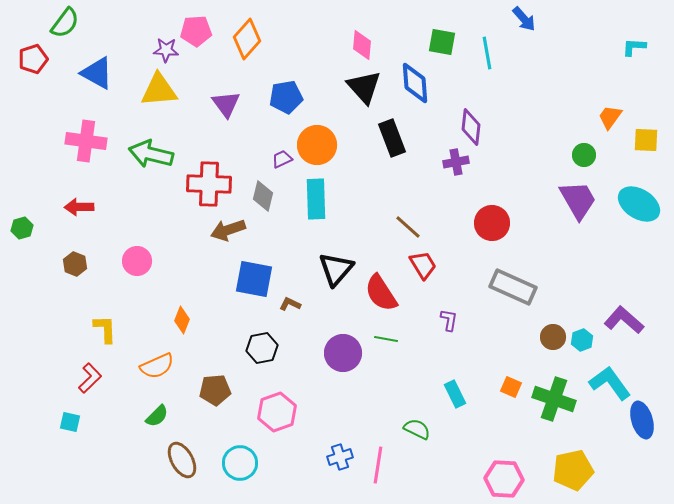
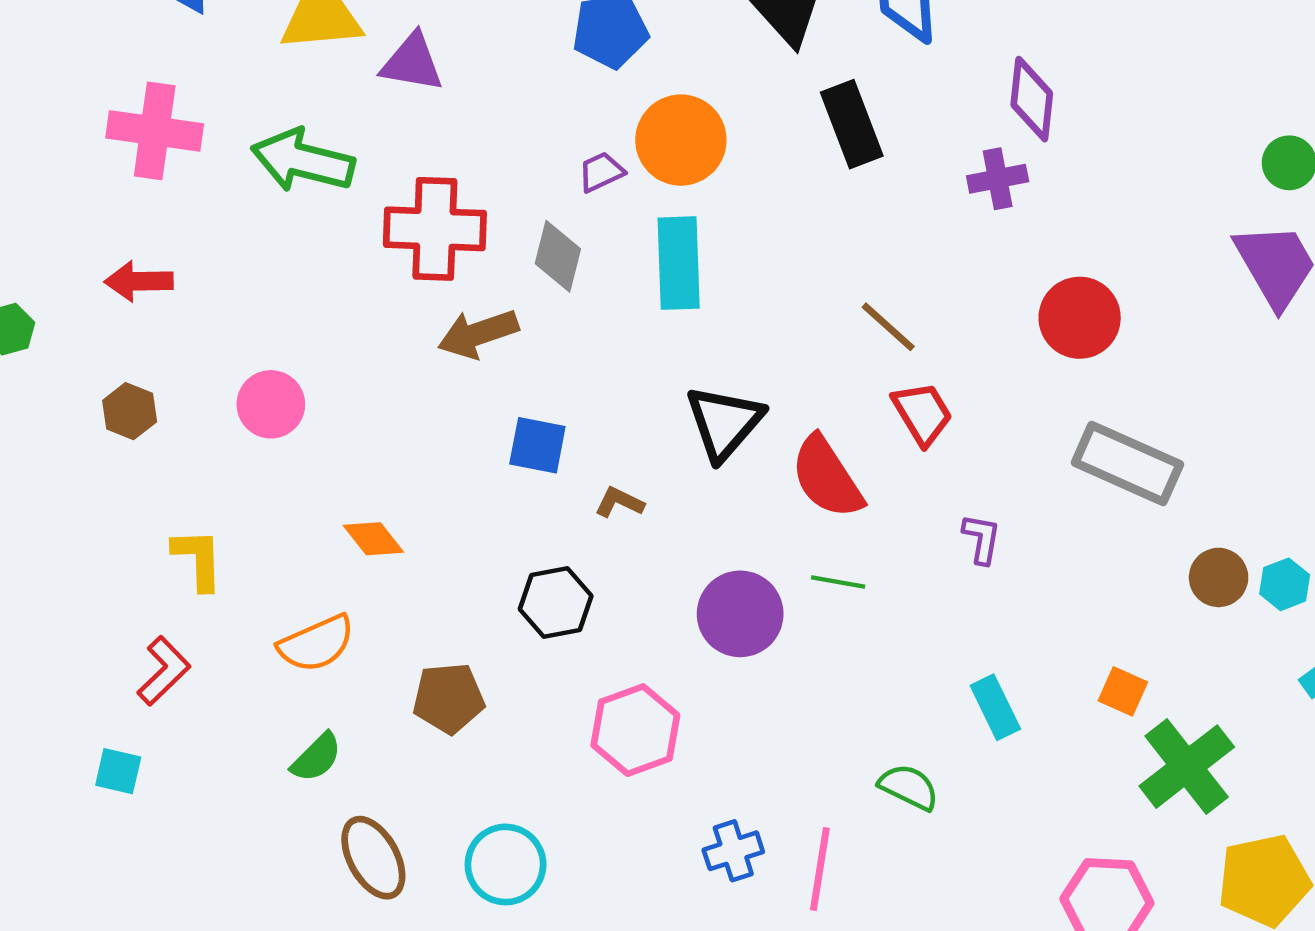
purple triangle: (226, 104) -> (412, 63), moved, turned -44
blue square: (254, 279) -> (537, 445), size x0.7
orange diamond: (182, 320) -> (373, 539), turned -60
green cross: (554, 399) -> (1187, 767), moved, turned 33
pink hexagon: (277, 412) -> (635, 730), moved

